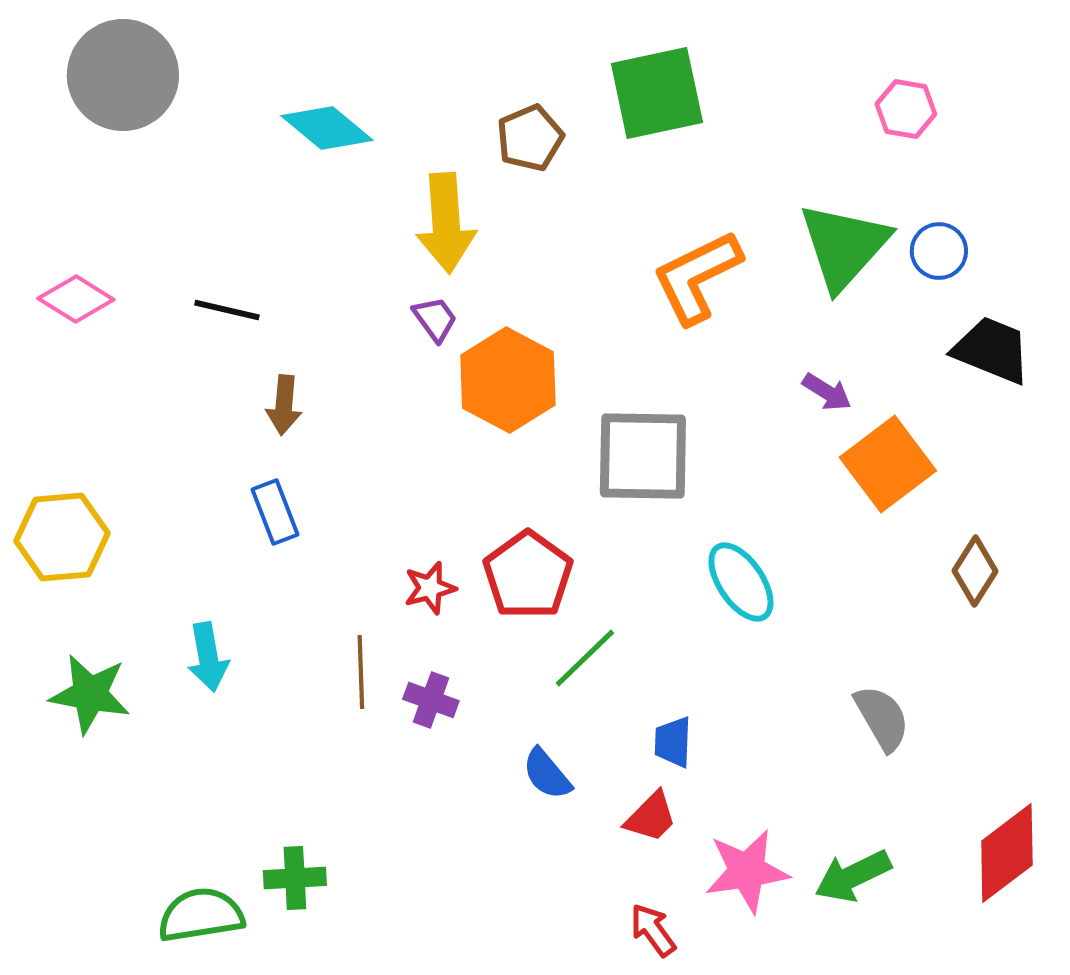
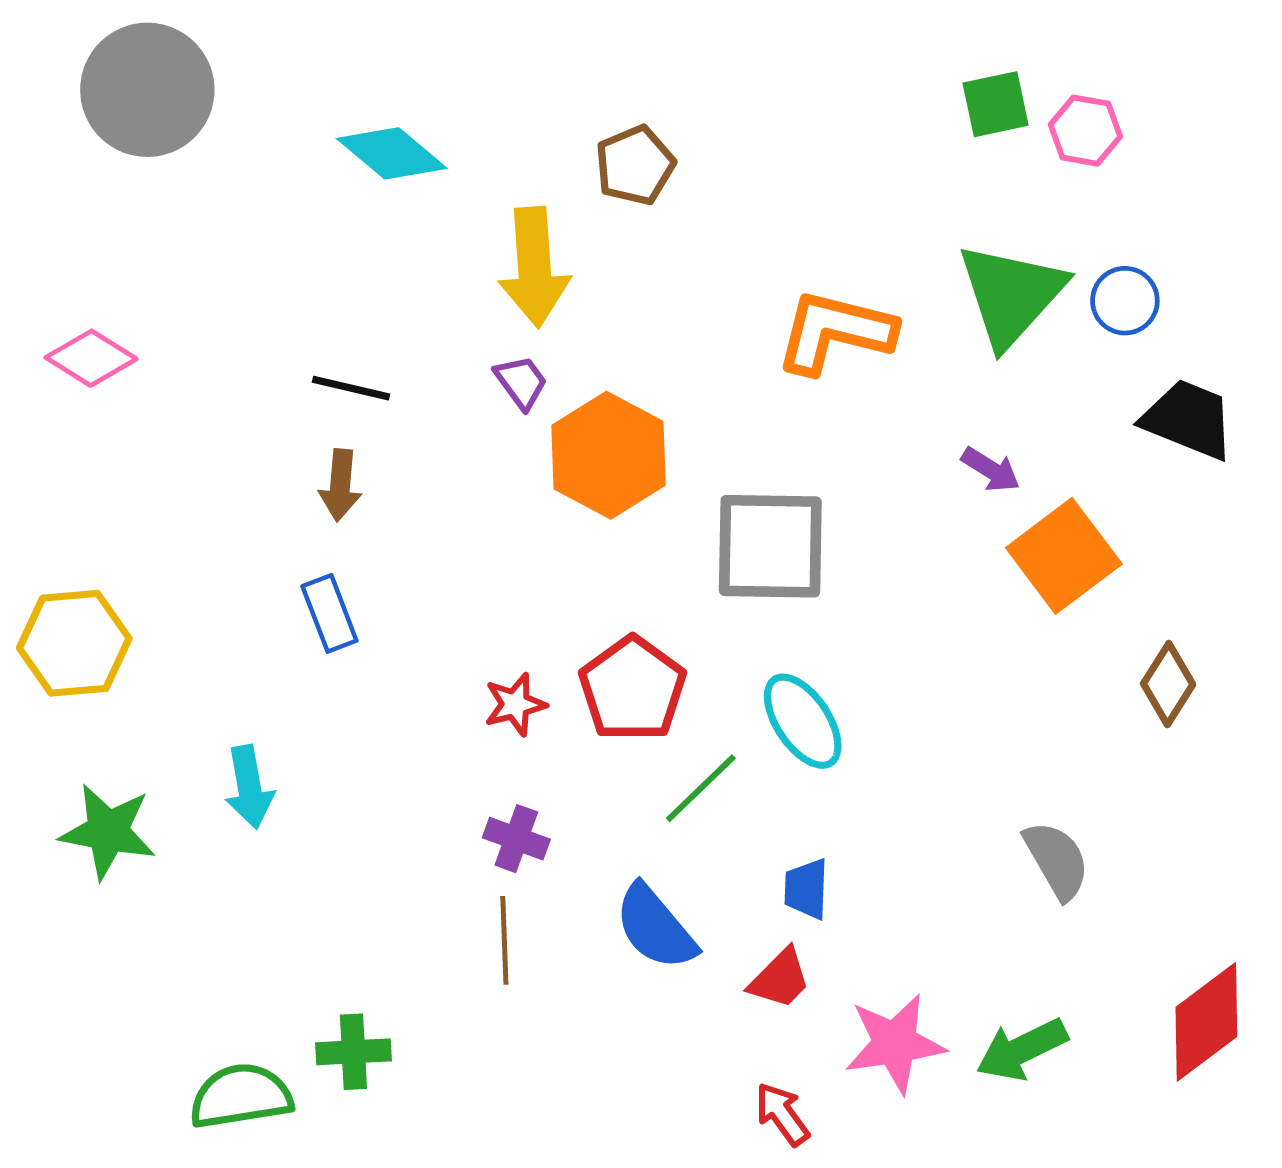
green square: (657, 93) -> (996, 104), moved, size x0.6
orange L-shape: (697, 277) -> (835, 332), turned 40
black line: (227, 310) -> (351, 388), moved
cyan ellipse: (741, 582) -> (803, 721), moved
brown line: (361, 672) -> (504, 940), moved
blue semicircle: (547, 774) -> (655, 927), size x1.4

